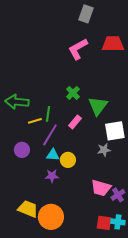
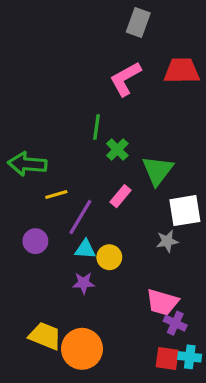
green line: (48, 114) -> (96, 127), moved
purple cross: (118, 195) -> (175, 323), moved, turned -32

